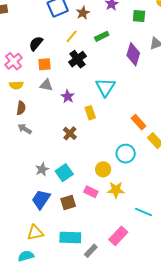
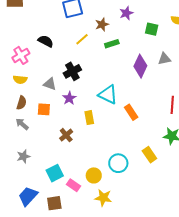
brown star: (83, 13) -> (102, 24), moved
black semicircle: (36, 43) -> (46, 41), turned 70
black cross: (77, 59) -> (72, 71), moved
orange square: (45, 64) -> (44, 109), moved
cyan triangle: (105, 87) -> (108, 95), turned -45
orange rectangle: (139, 122) -> (131, 112), moved
gray star: (42, 169) -> (23, 156), moved
pink rectangle: (91, 192) -> (73, 185), moved

